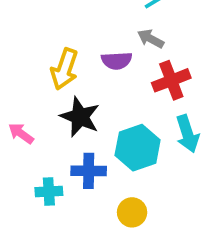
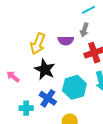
gray arrow: (151, 39) -> (84, 30), turned -104
blue cross: (89, 171) -> (48, 98), turned 30

